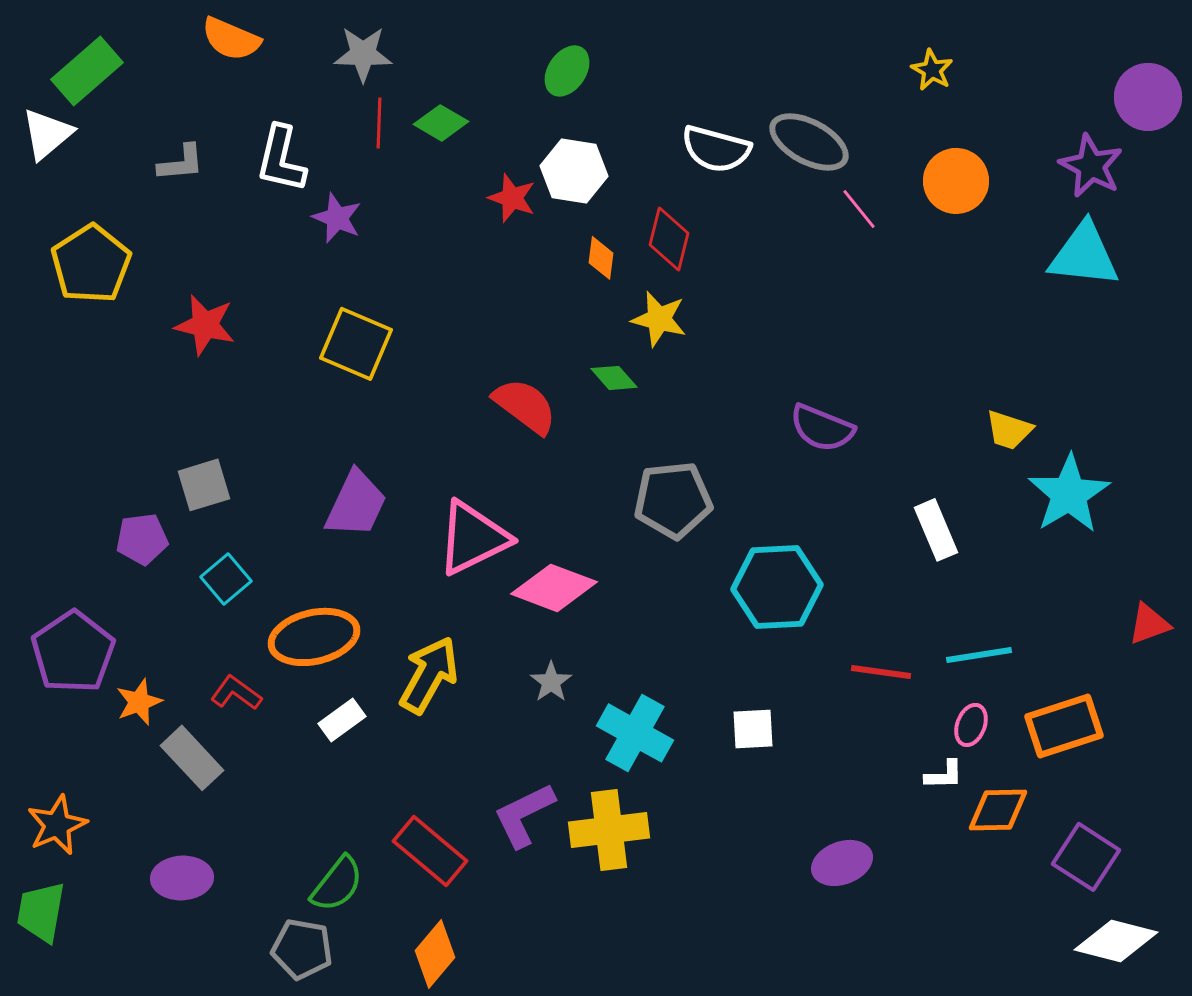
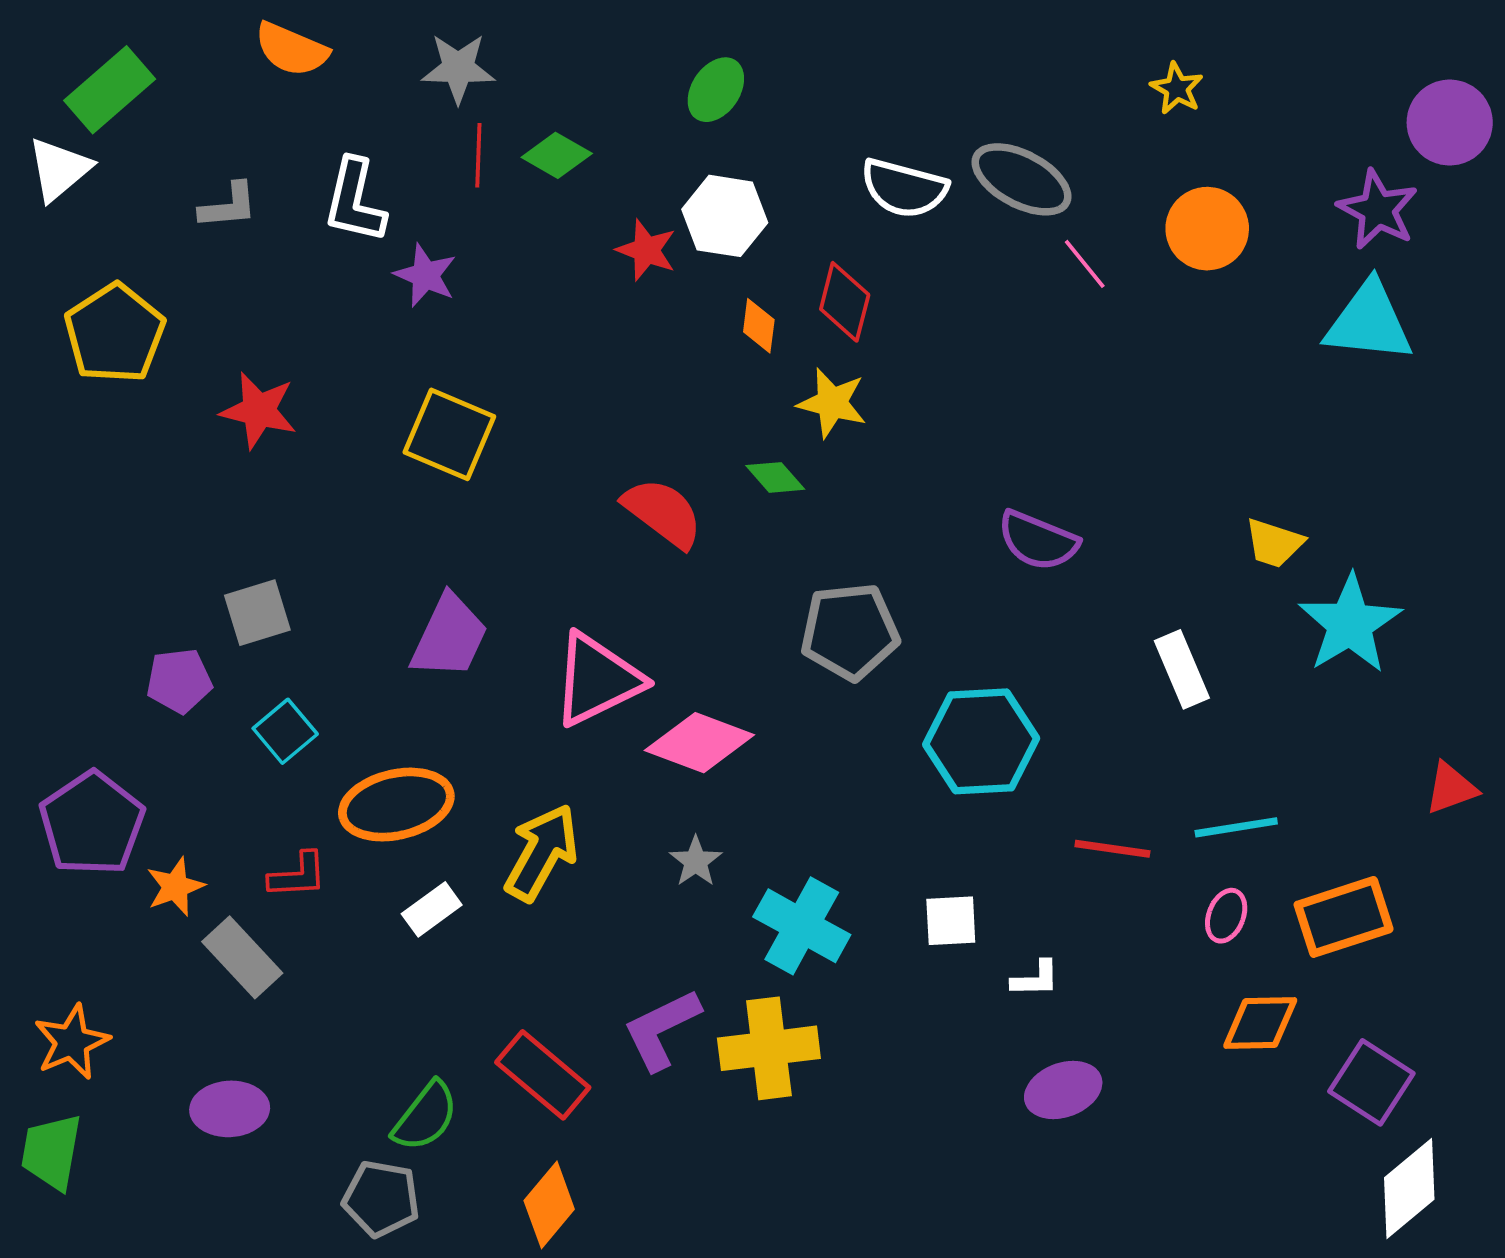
red L-shape: (236, 693) -> (298, 875), turned 141
white L-shape: (944, 775) -> (1035, 979), moved
white diamond: (1116, 941) -> (1409, 1188), turned -54

